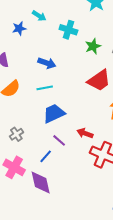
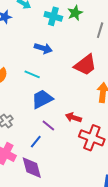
green star: (93, 46) -> (75, 13), moved
blue arrow: (47, 63) -> (43, 48), moved
cyan line: (45, 88) -> (32, 74), turned 35

